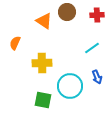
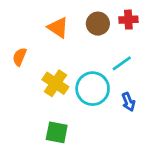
brown circle: (67, 12) -> (98, 24), moved
yellow cross: (42, 63) -> (55, 83), turned 36
cyan circle: (70, 86) -> (93, 89), moved

